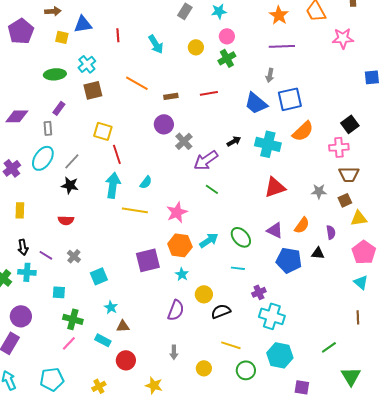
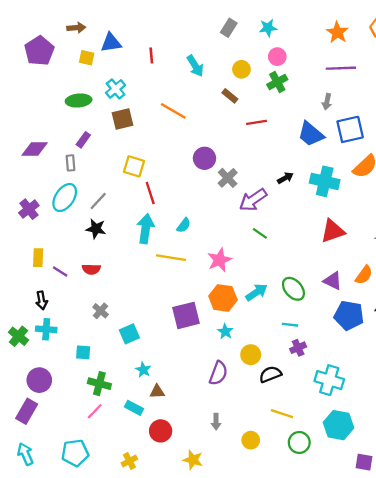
brown rectangle: (171, 96) -> (230, 96), moved, turned 48
purple line: (46, 255) -> (60, 271), moved
purple cross: (259, 292) -> (298, 348), moved

